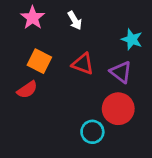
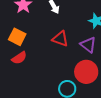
orange square: (39, 61) -> (17, 37), moved

